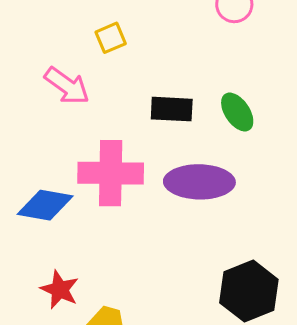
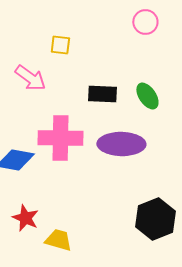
yellow square: (111, 38) -> (60, 45), turned 30

